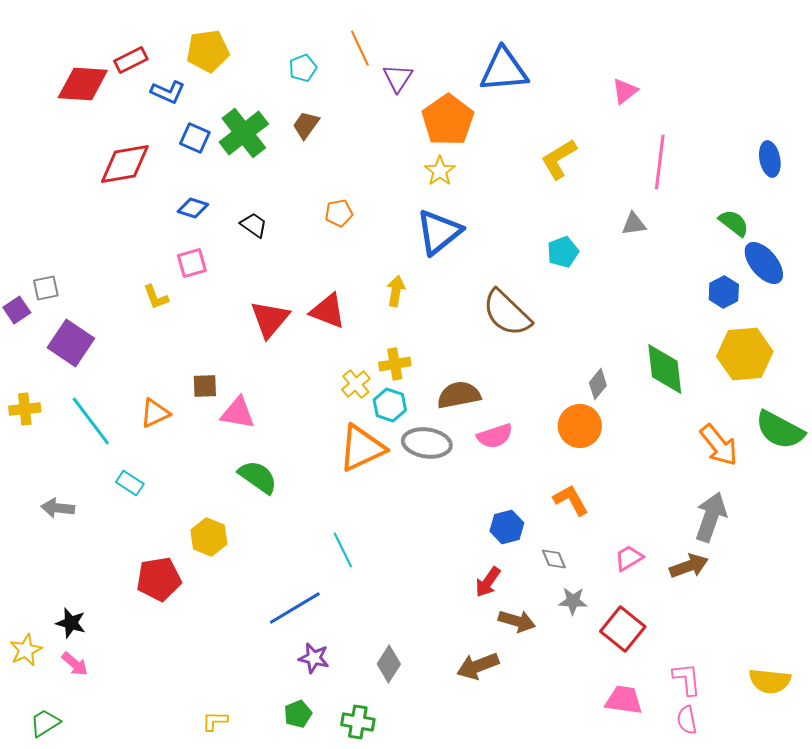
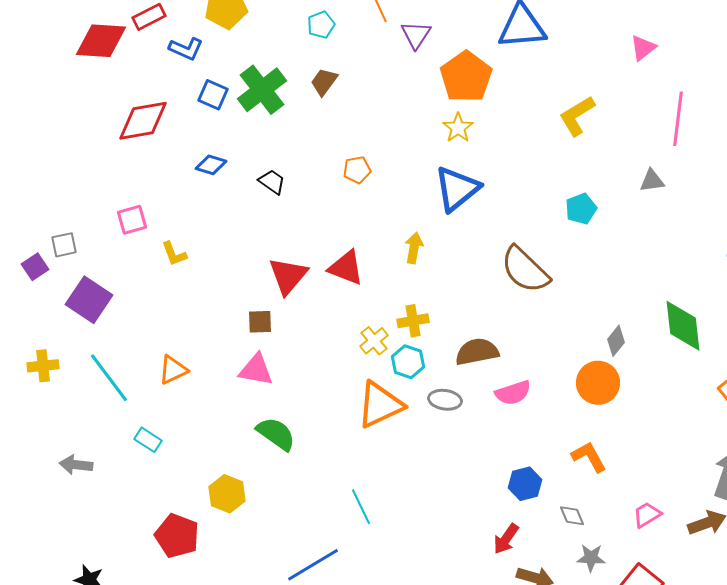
pink square: (192, 263) -> (132, 220), moved
brown square: (205, 386) -> (260, 322), moved
gray ellipse: (427, 443) -> (445, 400), size x0.7
red pentagon: (159, 579) -> (177, 536), turned 30

